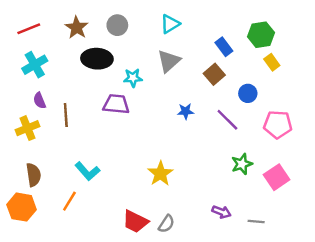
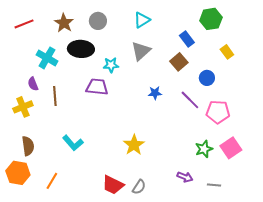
green hexagon: (261, 35) -> (211, 19), moved
cyan cross: (35, 65) -> (47, 58), moved, turned -30
pink pentagon: (278, 125) -> (218, 112), moved
green star: (242, 164) -> (204, 149), moved
orange line: (69, 201) -> (52, 181), moved

